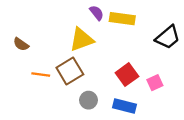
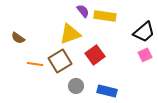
red square: (127, 75) -> (95, 55), moved
pink square: (155, 83) -> (145, 55), moved

